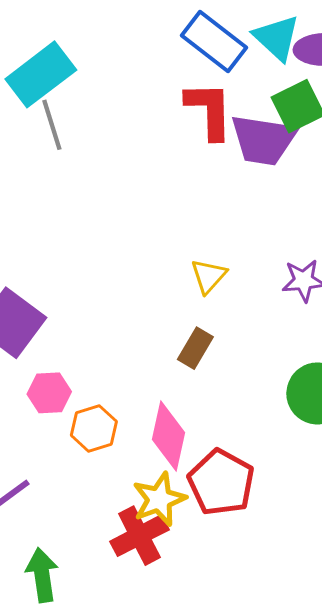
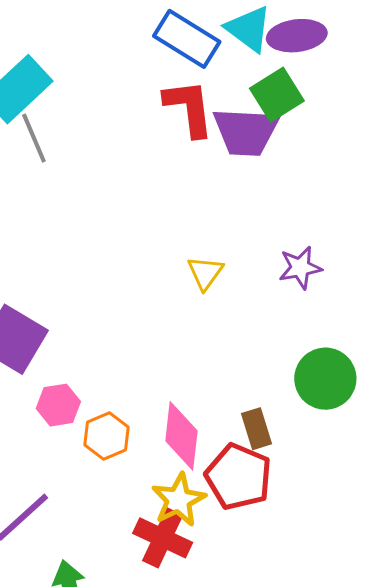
brown rectangle: (195, 348) -> (256, 429), moved, turned -42
red cross: (139, 536) -> (163, 538), turned -32

